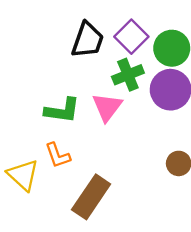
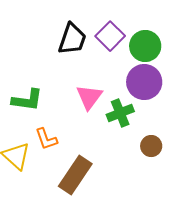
green cross: (128, 75) -> (120, 113), moved
green L-shape: (62, 110) -> (27, 100), moved

